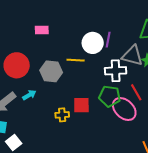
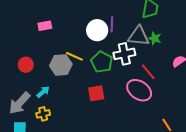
yellow line: (76, 60) -> (74, 56), moved, turned 30
red circle: (17, 65) -> (26, 65), size x0.6
green pentagon: (110, 96) -> (102, 62), moved, turned 30
yellow cross: (62, 115) -> (43, 114), moved

